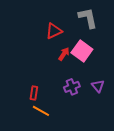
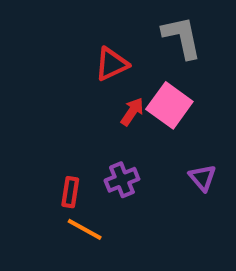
purple cross: (72, 87) -> (122, 180), moved

